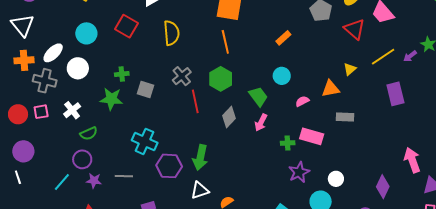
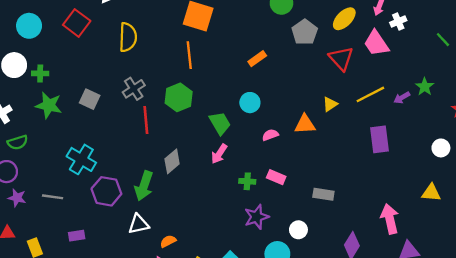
green cross: (122, 74) -> (40, 73), moved
gray diamond: (229, 117) -> (172, 161), moved
gray rectangle: (345, 117) -> (323, 194), moved
pink rectangle: (312, 136) -> (276, 177), size x0.7

